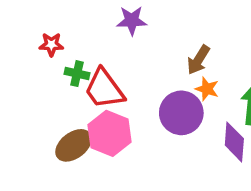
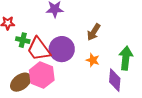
orange star: (207, 89) -> (93, 60), moved
purple circle: (181, 113) -> (62, 49), moved

